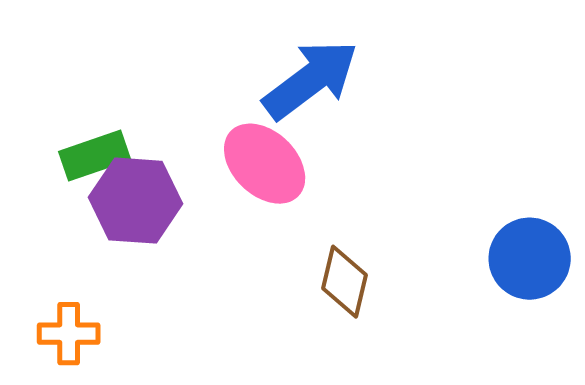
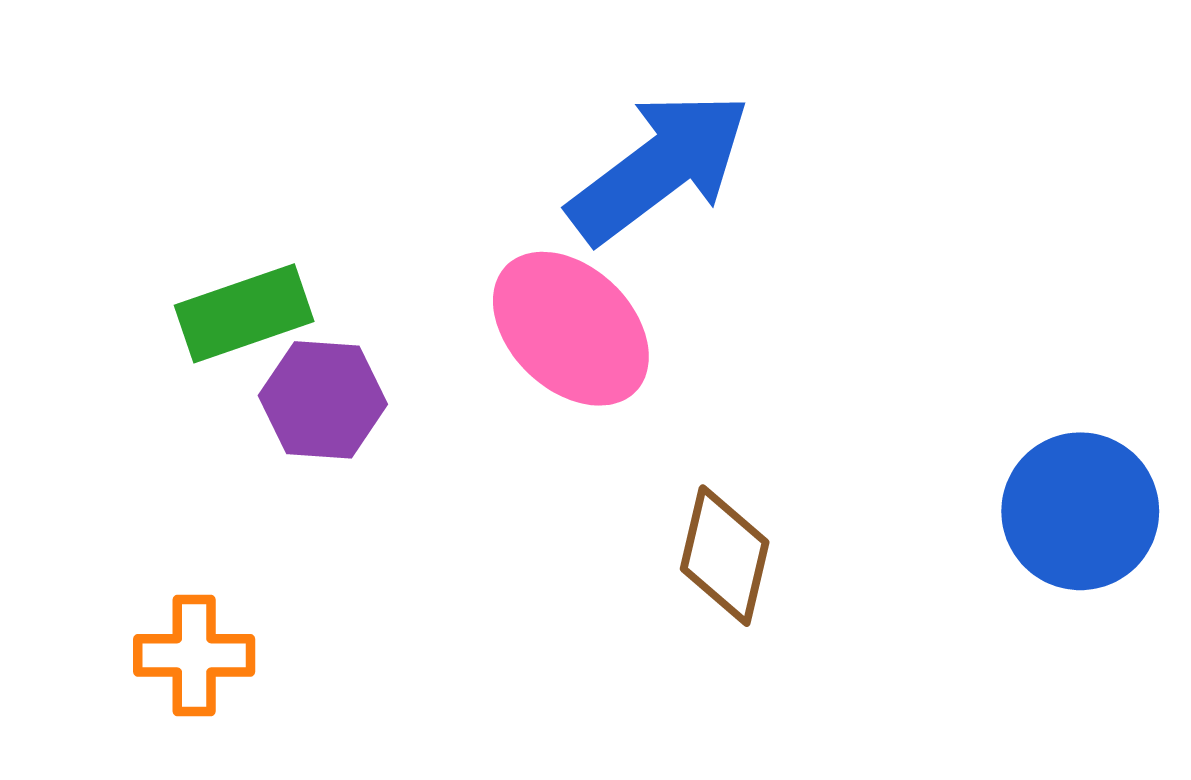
purple hexagon: (136, 201) -> (323, 400), size x0.7

